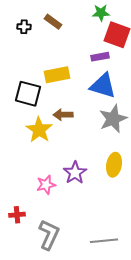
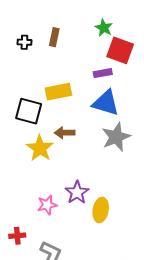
green star: (101, 13) -> (104, 28), turned 30
brown rectangle: (53, 22) -> (54, 37), turned 66
yellow ellipse: (114, 165) -> (101, 210), moved

